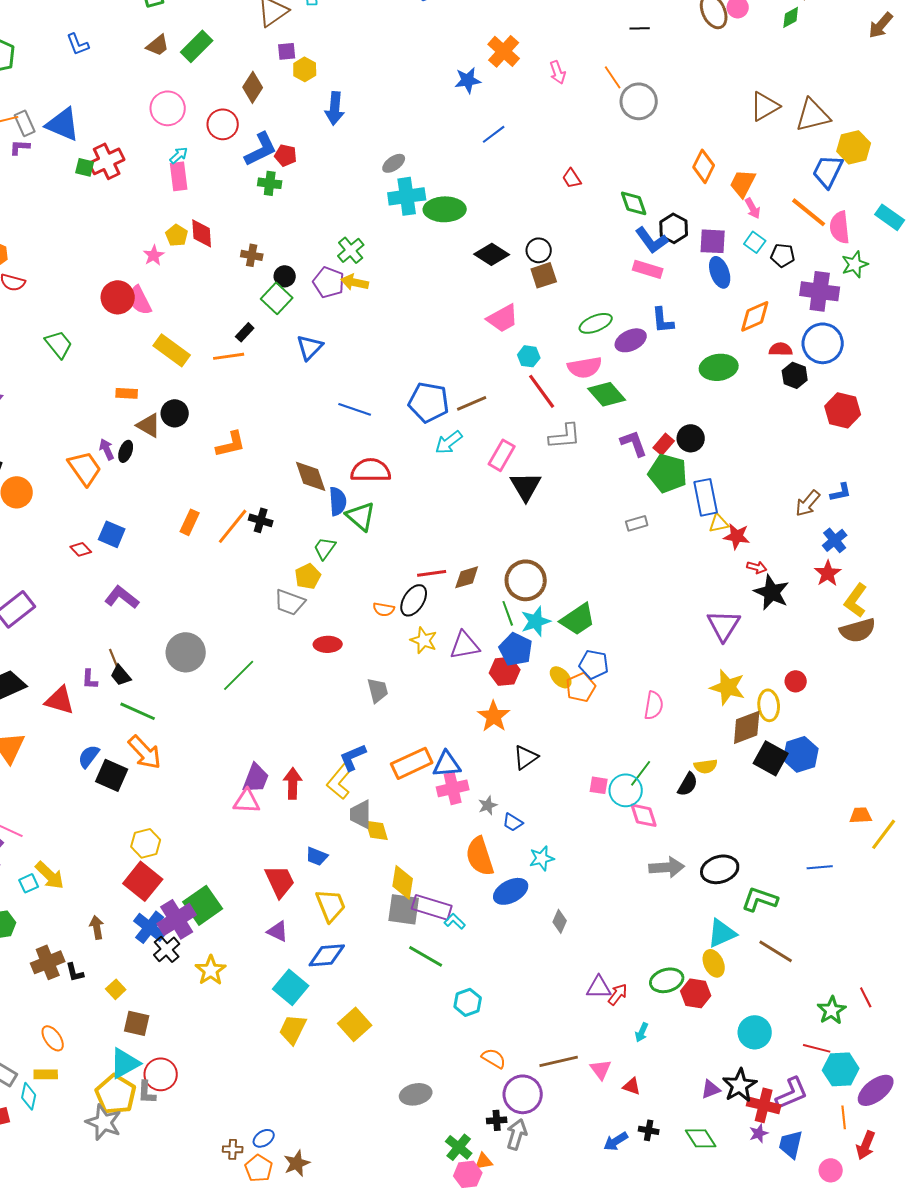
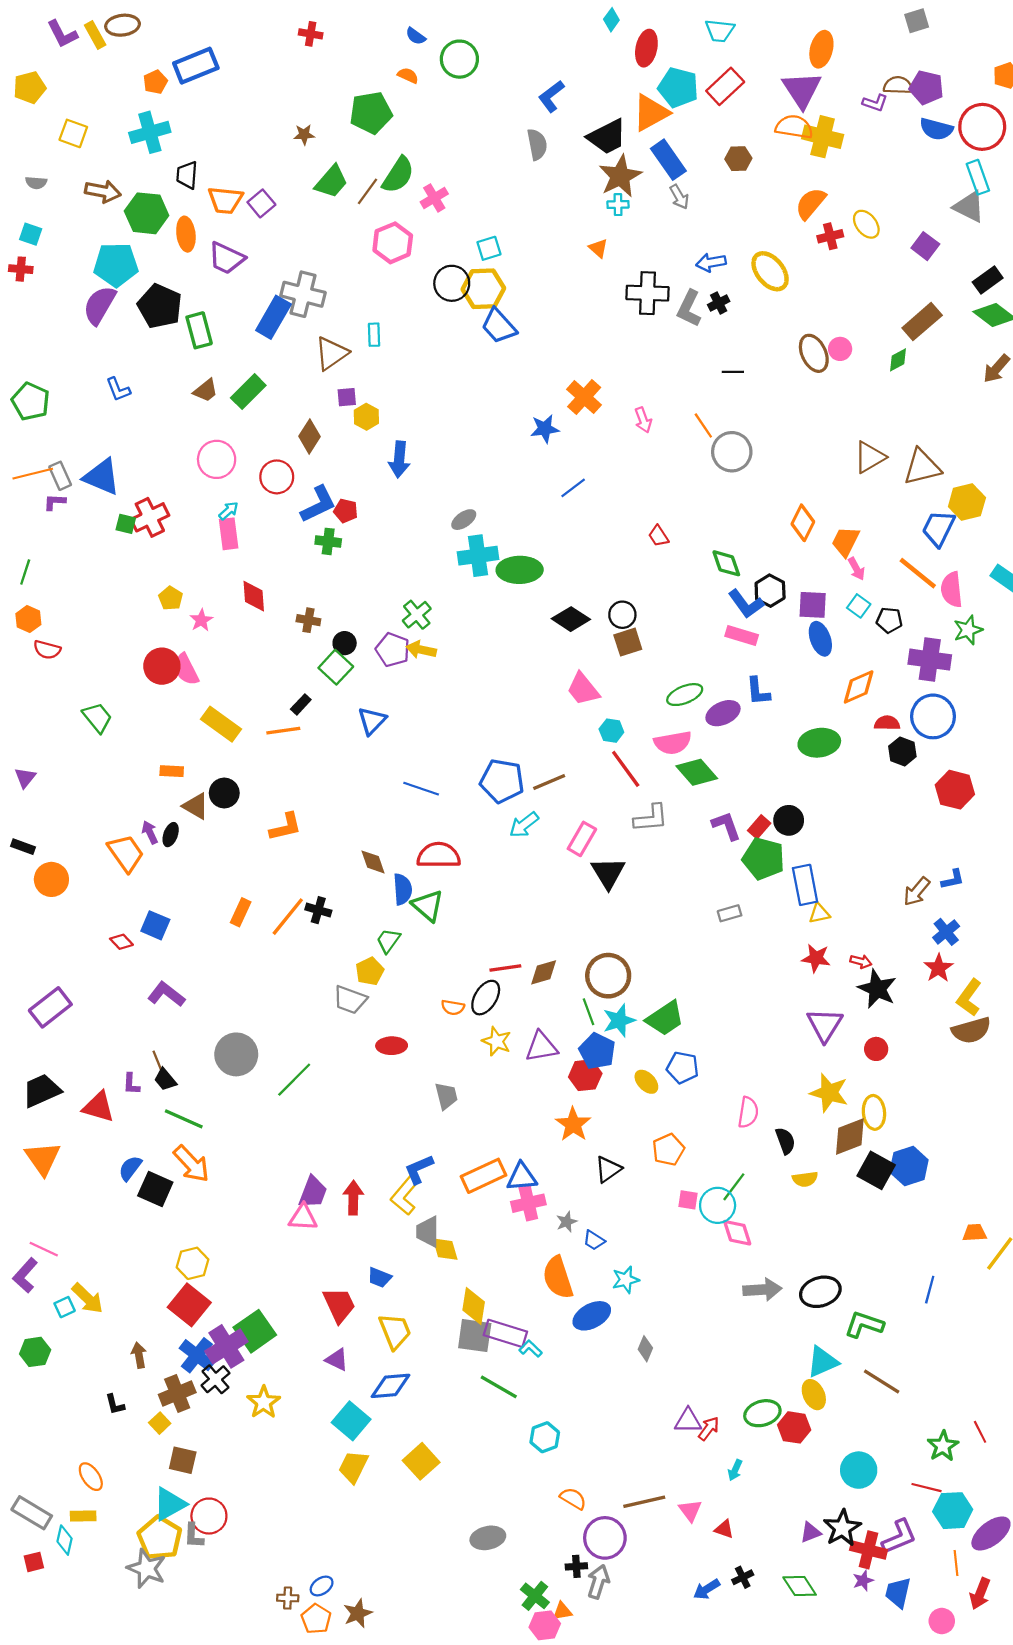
yellow pentagon: (177, 235) -> (171, 598), moved
pink trapezoid: (503, 318) -> (583, 689), turned 80
brown diamond: (311, 476) -> (373, 862), size x0.7
red star: (737, 536) -> (816, 958), moved
red circle: (796, 681) -> (876, 1049), moved
orange pentagon: (581, 687) -> (668, 1150), moved
black semicircle: (688, 784) -> (785, 1141), moved, turned -50
blue line: (820, 867) -> (930, 1290), turned -70
brown cross: (48, 962) -> (177, 1393), moved
black cross: (649, 1130) -> (743, 1577), turned -36

